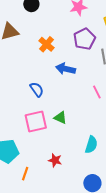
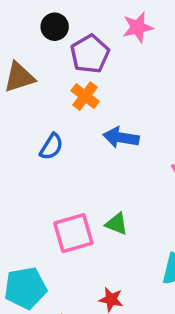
purple pentagon: (84, 39) -> (90, 54), moved
blue semicircle: (37, 89) -> (51, 147), moved, turned 70

